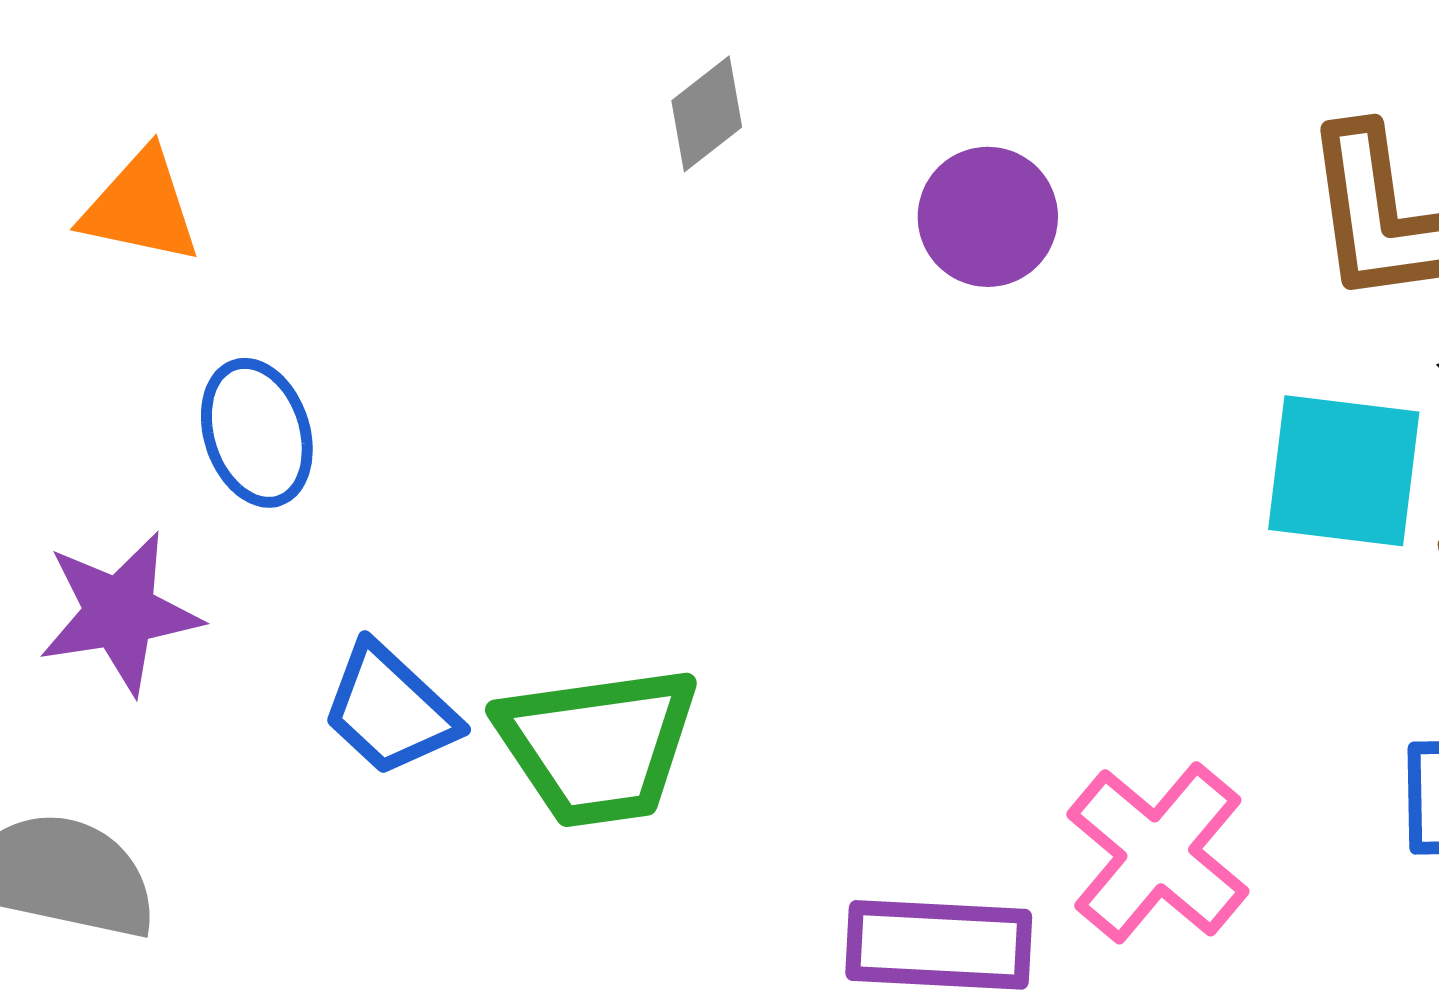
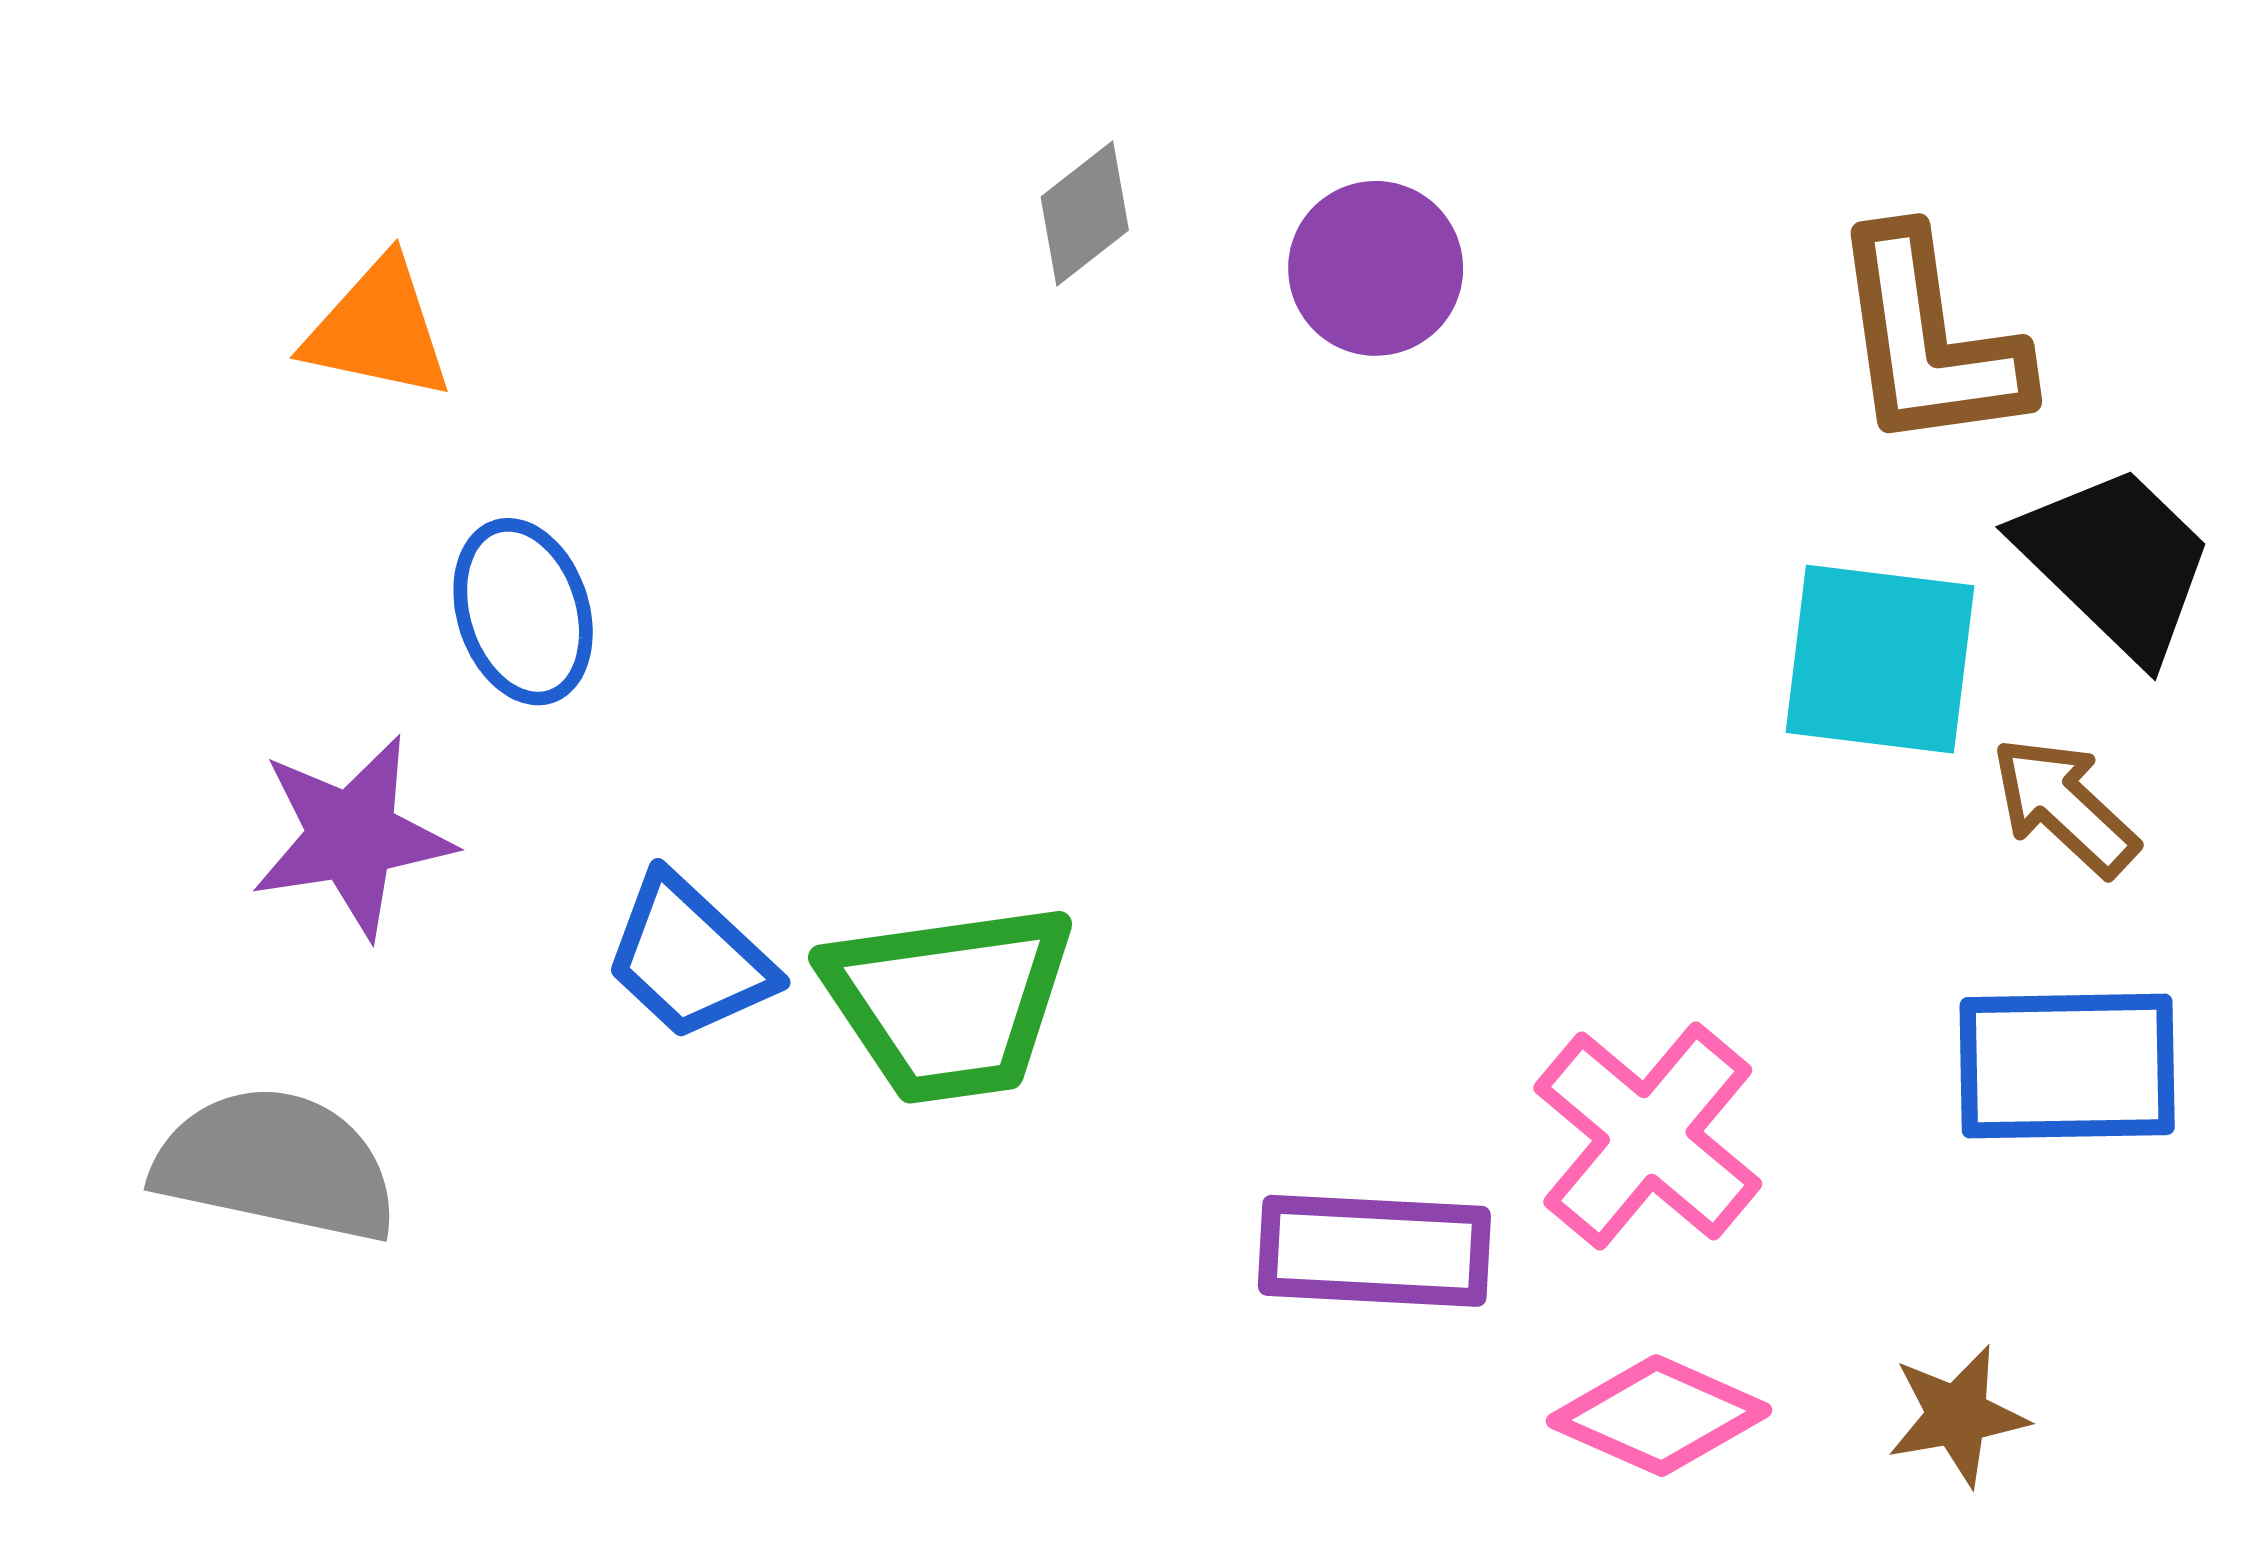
purple circle: (988, 217) -> (1376, 268), moved

